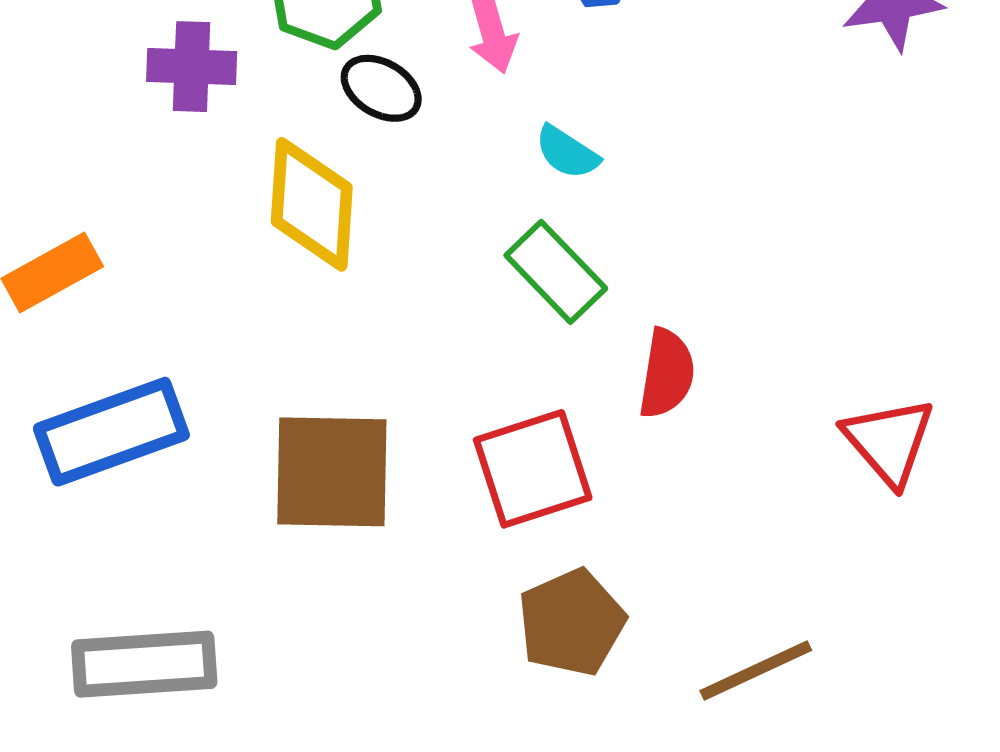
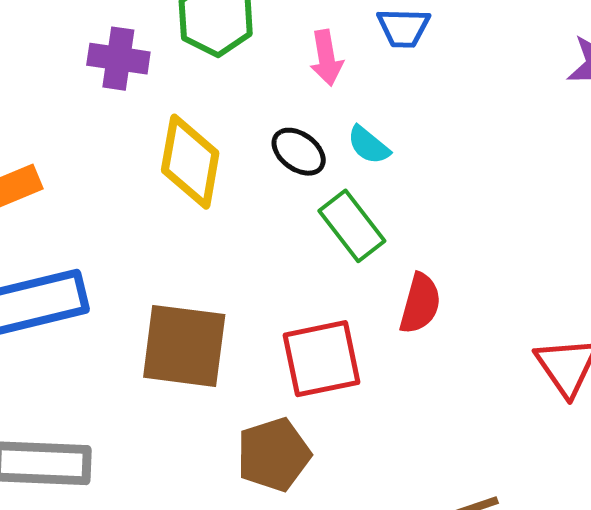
black ellipse: (381, 88) -> (299, 152), moved
brown pentagon: (572, 622) -> (274, 455), moved

